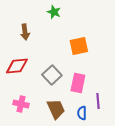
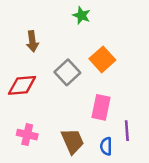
green star: (54, 12) -> (82, 15), moved
orange square: (79, 46) -> (102, 59), turned -30
gray square: (52, 75) -> (67, 72), moved

